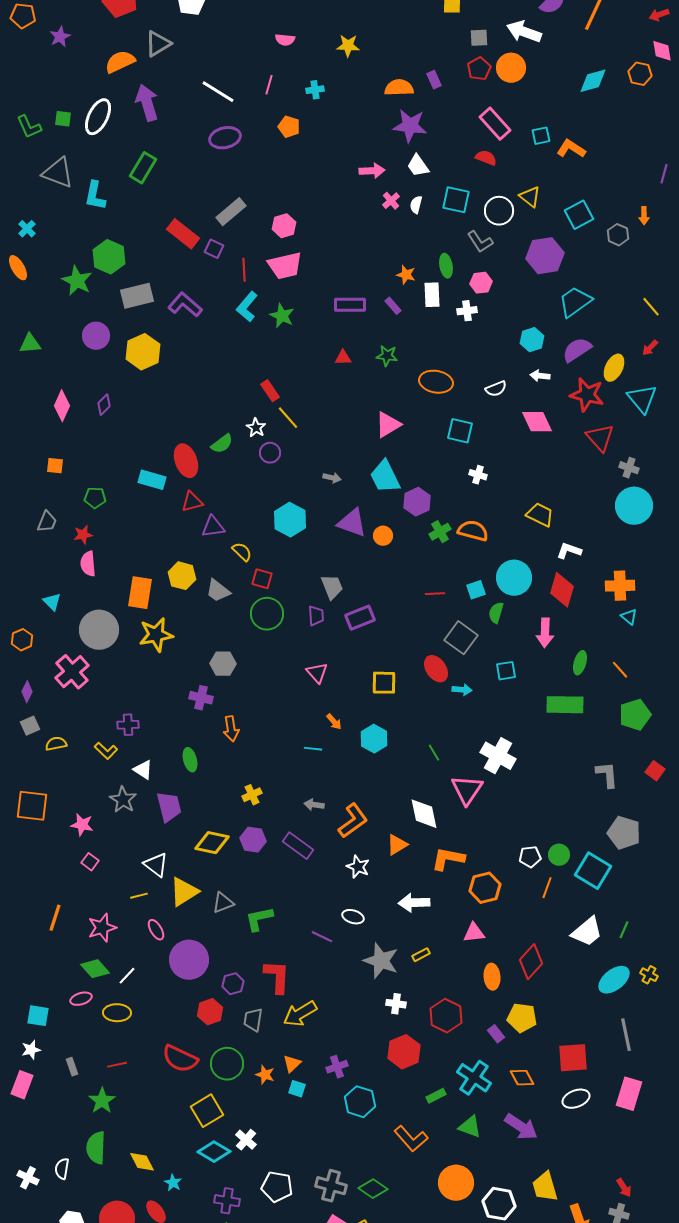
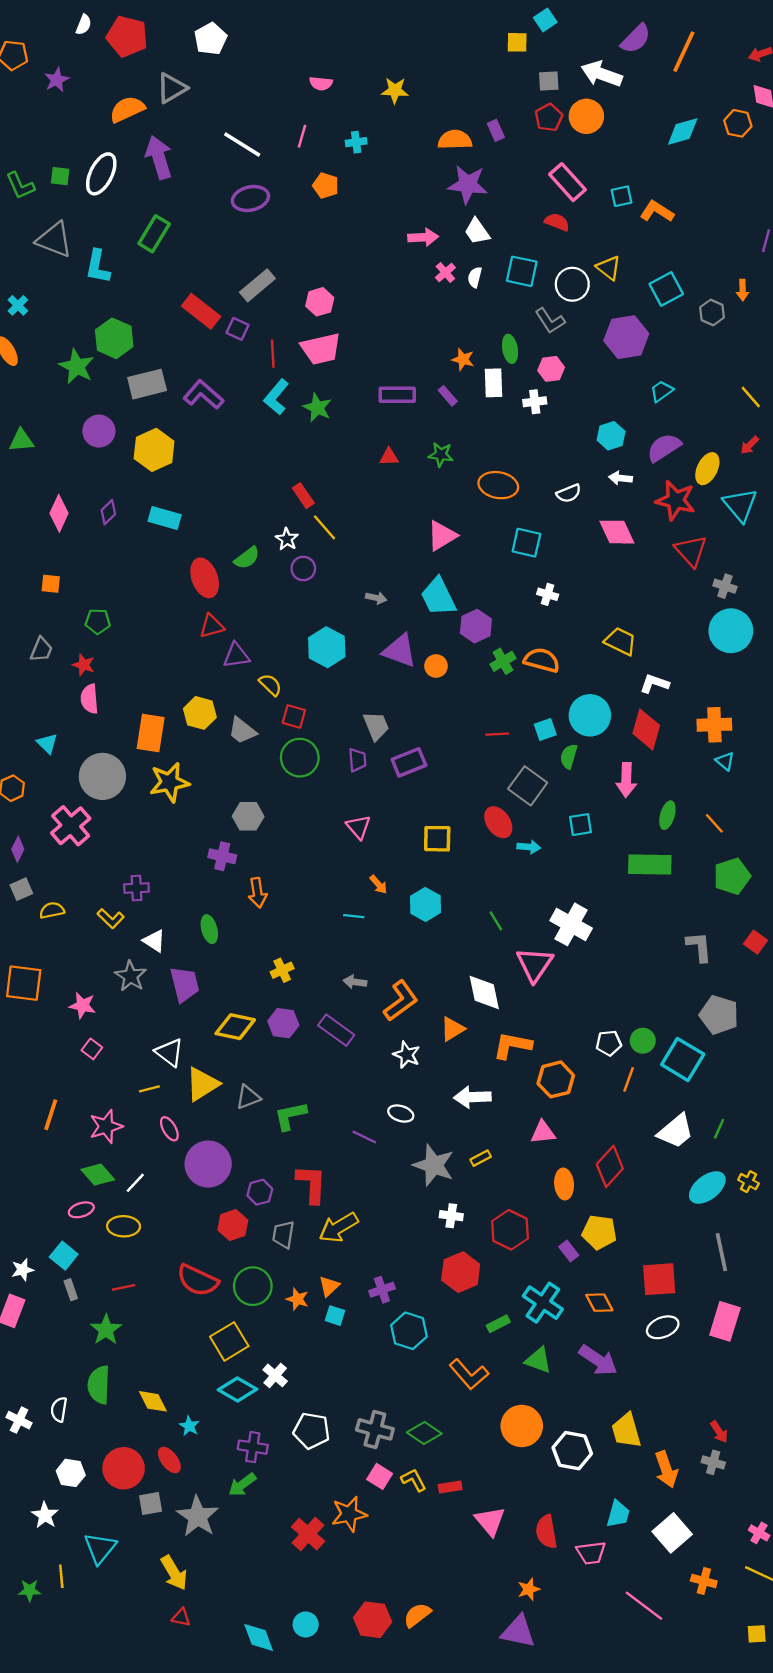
cyan trapezoid: (575, 302) -> (662, 391), size x0.6
cyan rectangle: (152, 480) -> (165, 518), moved
red star: (83, 535) -> (84, 665), turned 30
cyan square: (38, 1016) -> (64, 1256), moved, turned 30

